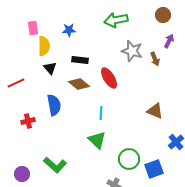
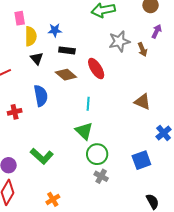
blue star: (69, 30) -> (55, 30), moved
gray star: (132, 51) -> (119, 41), turned -30
green circle: (129, 159) -> (97, 154), moved

